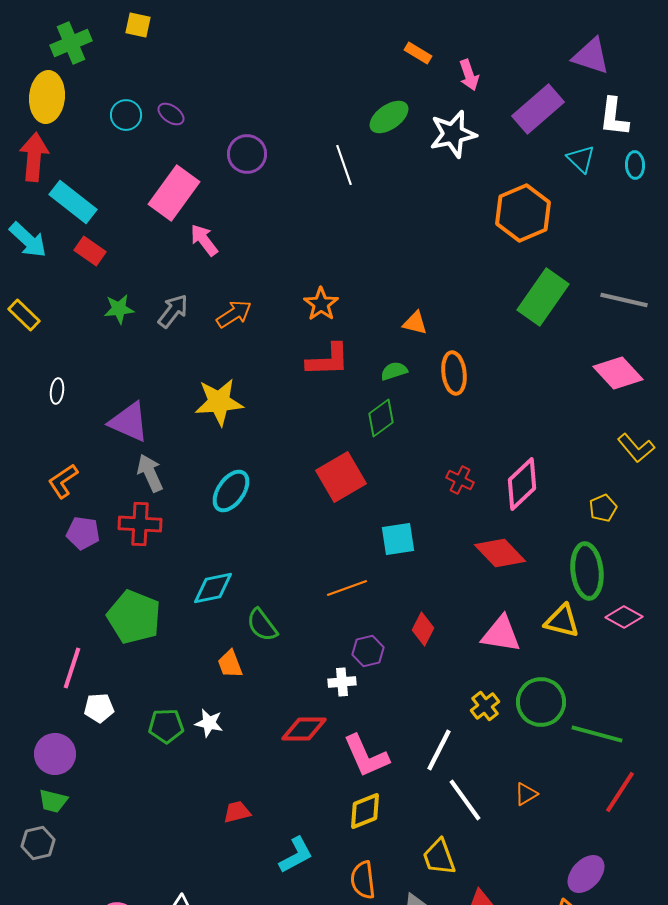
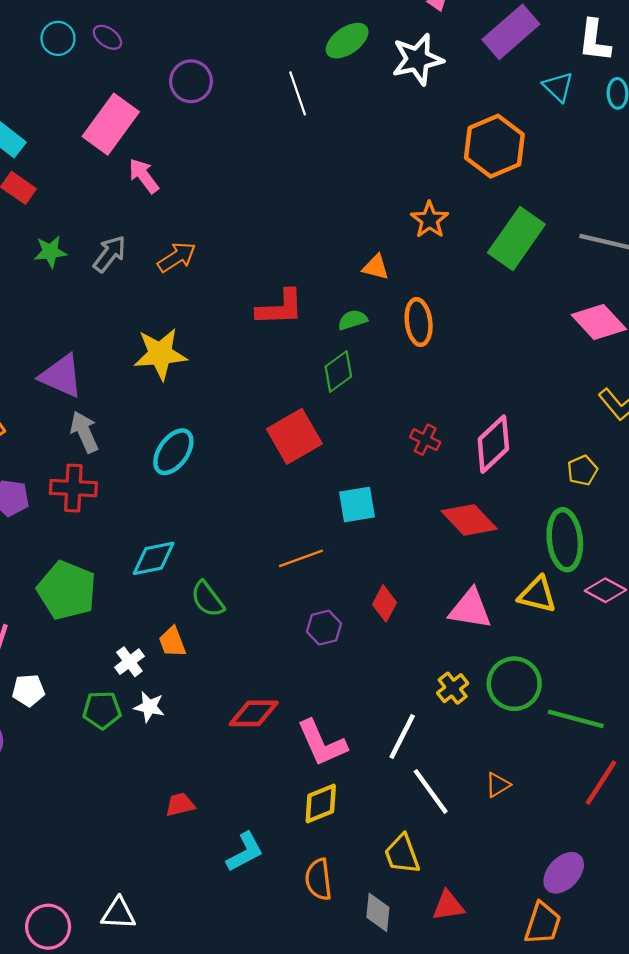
orange star: (321, 304) -> (430, 220), moved
white cross: (342, 682) -> (129, 662), moved, turned -32

